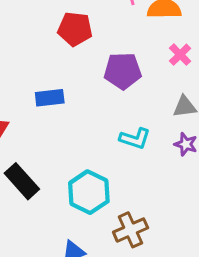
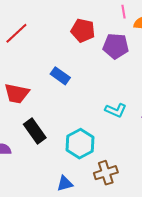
purple pentagon: (123, 71) -> (116, 46), moved
blue rectangle: (50, 98) -> (60, 76), turned 36

